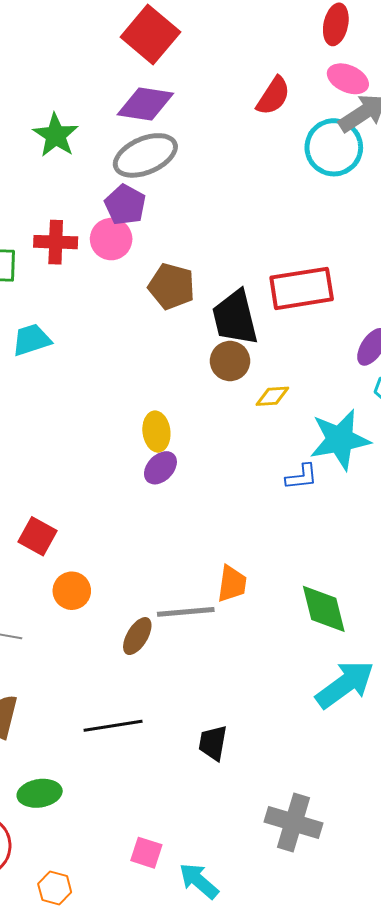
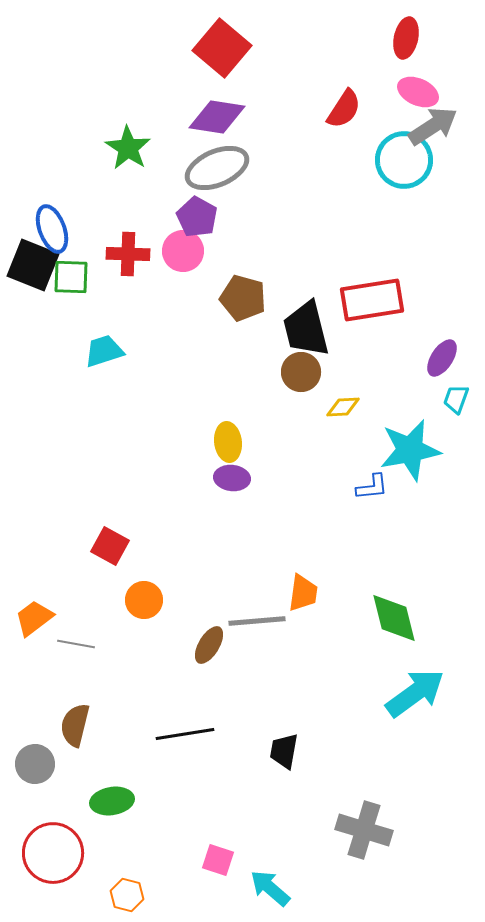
purple ellipse: (160, 468) -> (232, 478), turned 52

